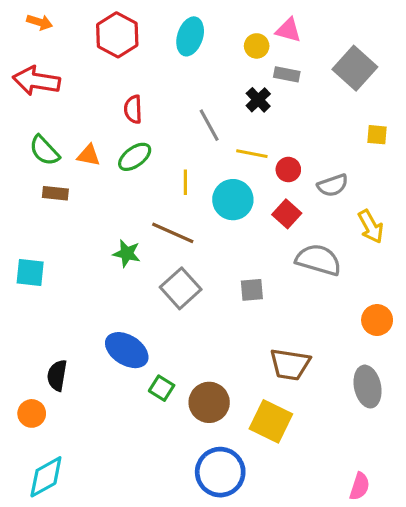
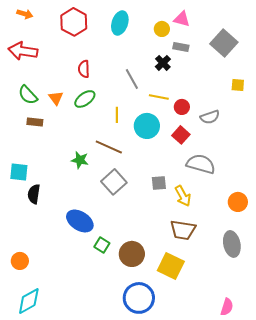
orange triangle: (89, 155) -> (56, 98), turned 42
yellow arrow: (371, 227) -> (183, 196), moved
black semicircle: (57, 375) -> (34, 194), moved

